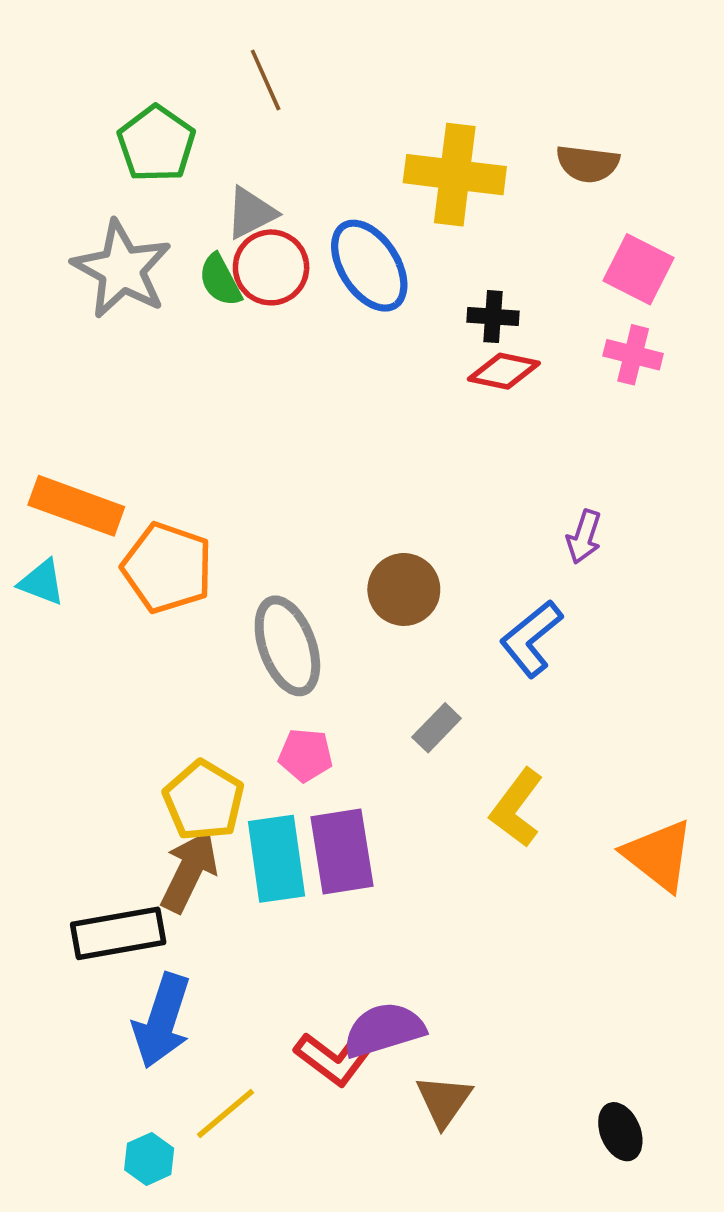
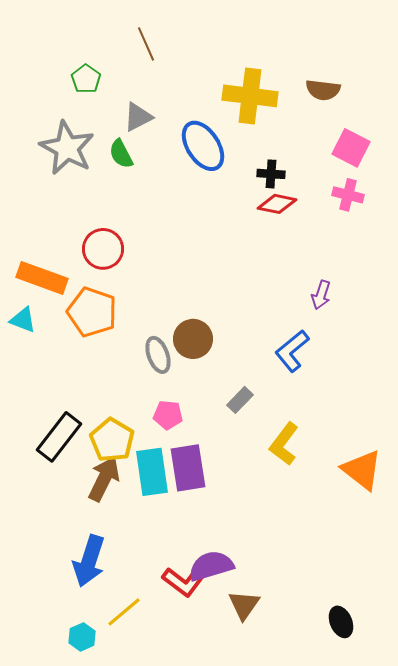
green pentagon: (156, 144) -> (86, 79), size x0.7
red circle: (271, 267) -> (103, 249), moved
brown circle: (404, 589) -> (193, 339), moved
gray ellipse: (287, 646) -> (158, 355), size x0.7
black rectangle: (118, 933) -> (59, 437), moved, turned -42

